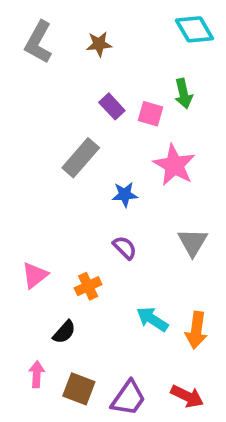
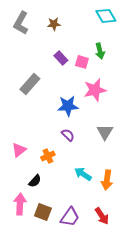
gray rectangle: (81, 158) -> (30, 84), moved
pink star: (174, 165) -> (95, 90), turned 30
blue star: (125, 194) -> (68, 106), size x1.5
pink arrow: (37, 374) -> (20, 204), size x1.5
red arrow: (187, 396) -> (102, 216), turned 30

